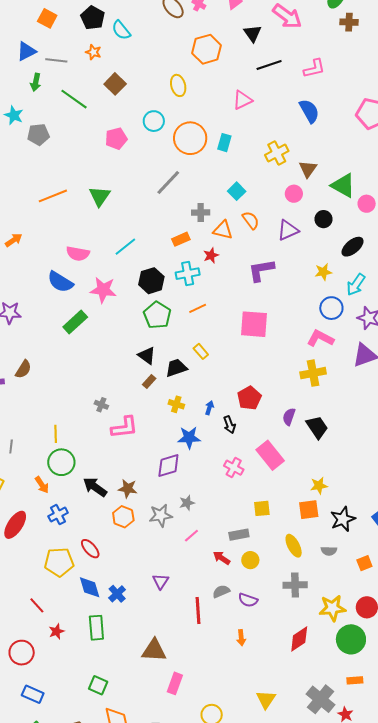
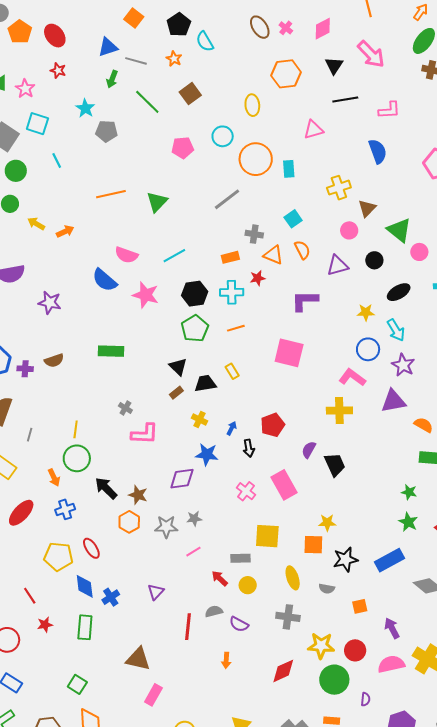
cyan rectangle: (224, 143) -> (289, 169), turned -30
cyan arrow: (356, 285) -> (396, 330), turned -75
green rectangle: (75, 322) -> (111, 351), moved, turned 35
brown semicircle: (23, 369) -> (54, 361), turned 30
yellow square: (262, 508) -> (267, 536), size x1.5

